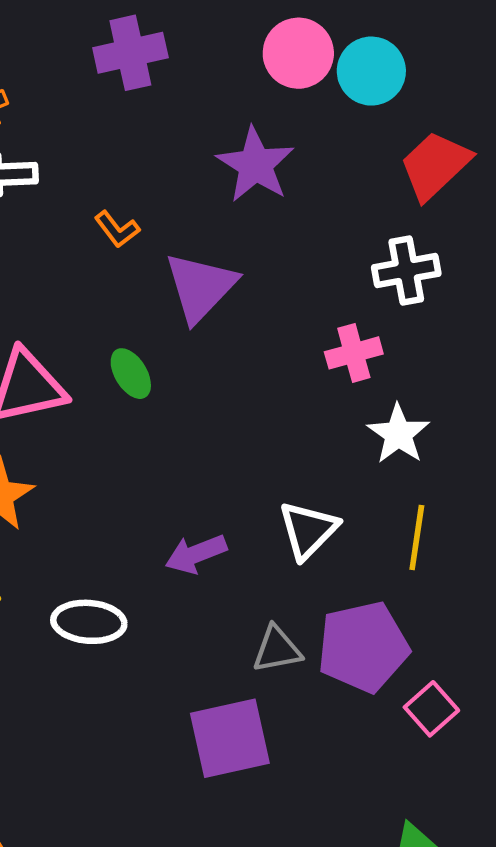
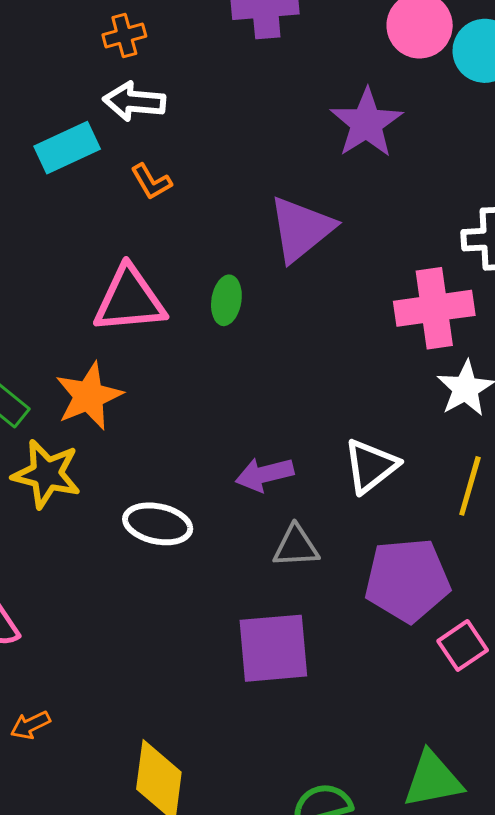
orange L-shape: (117, 229) -> (151, 182), moved
pink cross: (354, 353) -> (434, 308), size x1.5
green ellipse: (131, 374) -> (226, 300), turned 33
gray triangle: (277, 649) -> (296, 546), moved

